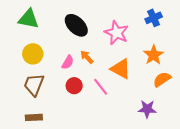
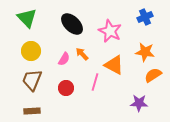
green triangle: (29, 19) -> (27, 18), turned 35
orange star: (154, 55) -> (145, 52), turned -30
red circle: (74, 86) -> (66, 88), moved
pink line: (101, 87) -> (95, 82), turned 54

